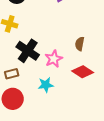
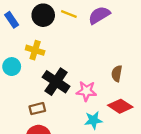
pink star: (54, 59) -> (86, 91), turned 30
cyan star: (46, 85) -> (93, 120), moved

